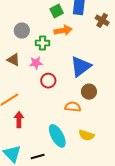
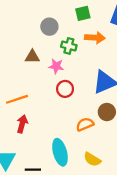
green square: (57, 11) -> (83, 13), moved
brown triangle: (13, 60) -> (32, 57), turned -40
orange semicircle: (73, 107) -> (85, 124), turned -42

